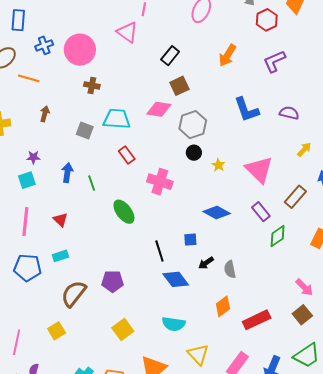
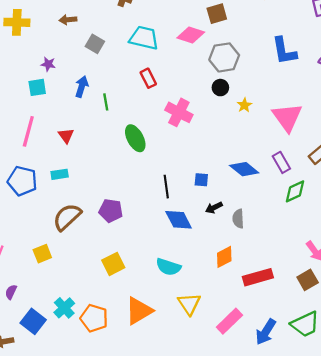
brown arrow: (45, 114) -> (68, 20), turned -119
gray square: (85, 130) -> (95, 44), moved
blue diamond: (217, 213) -> (244, 169), moved

